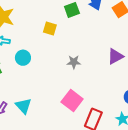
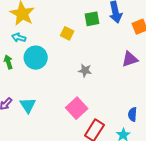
purple triangle: (115, 56) -> (130, 59), moved
cyan circle: (23, 58) -> (36, 58), size x1.5

